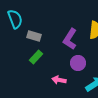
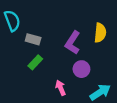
pink arrow: (59, 80) -> (61, 88), turned 56

